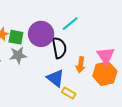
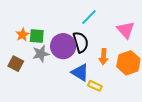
purple circle: (41, 34) -> (63, 46), moved
pink triangle: (106, 55) -> (126, 30), moved

